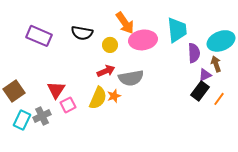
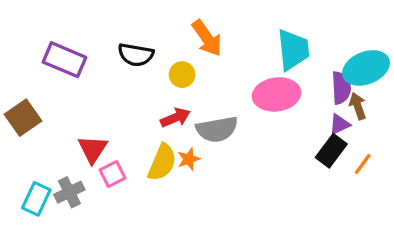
pink ellipse: (143, 40) -> (277, 94), moved
purple semicircle: (194, 53) -> (341, 88), moved
brown square: (14, 91) -> (23, 118), moved

